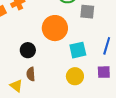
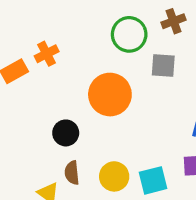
cyan square: (78, 50) -> (153, 180), moved
yellow circle: (75, 76) -> (114, 176), moved

